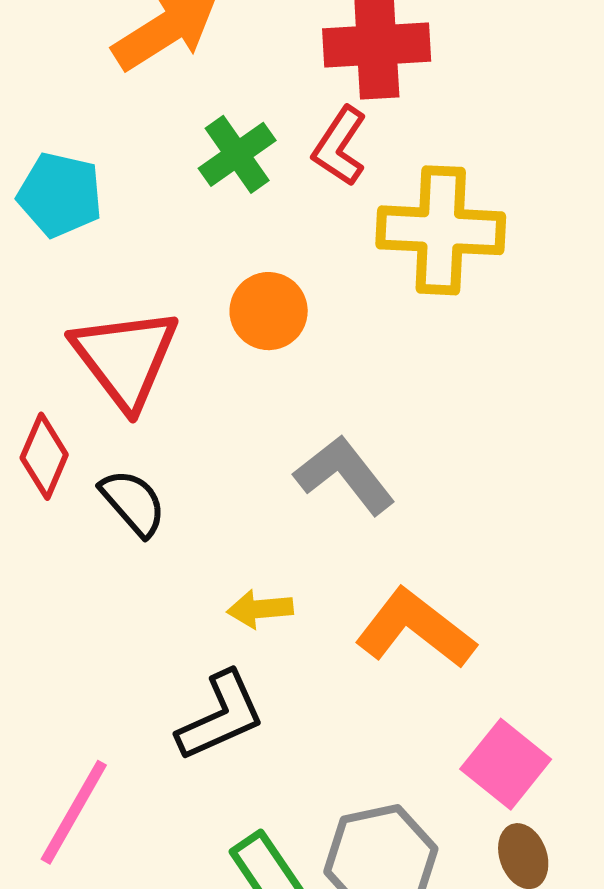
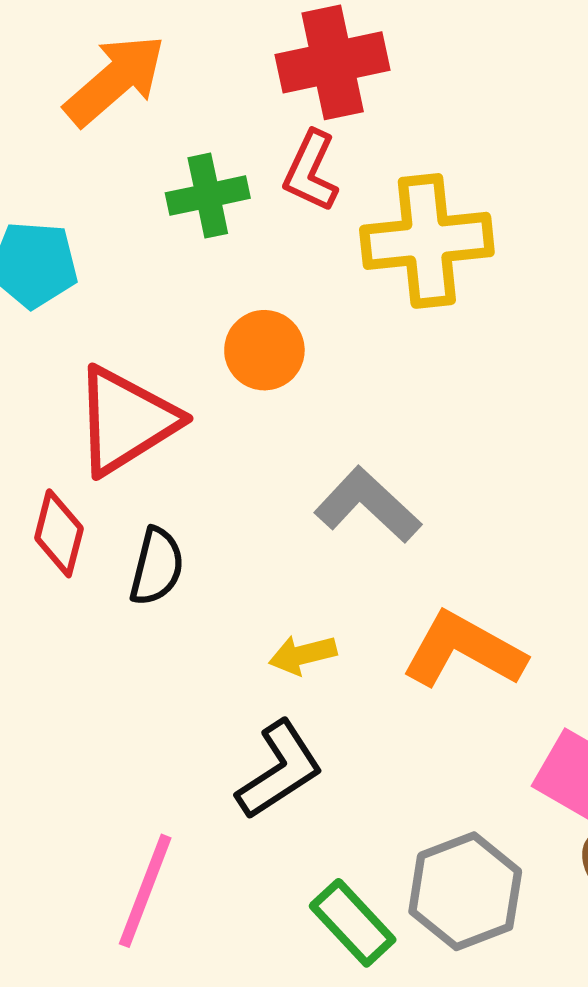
green cross: (237, 154) -> (208, 196), turned 32
red triangle: (125, 358) -> (126, 421), turned 44
black semicircle: (133, 503) -> (157, 566), turned 64

